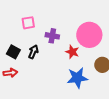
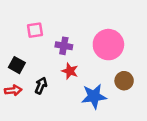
black arrow: (33, 52) -> (41, 86), moved
red star: (72, 52) -> (70, 71), moved

